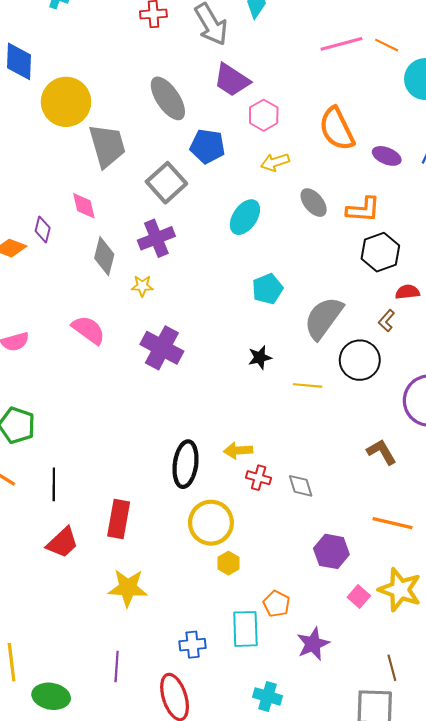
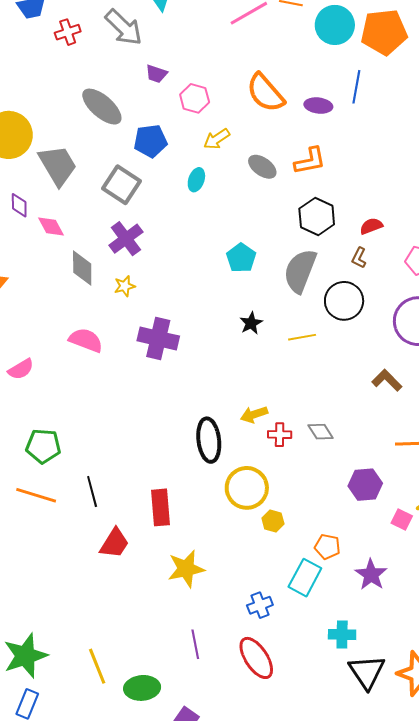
purple trapezoid: (232, 80) -> (156, 74), size x0.6
cyan ellipse: (245, 217) -> (196, 180), moved, size x0.7
purple diamond: (43, 229) -> (19, 205), moved
black hexagon: (380, 252) -> (317, 217), moved
cyan rectangle: (245, 629) -> (305, 578), turned 45

